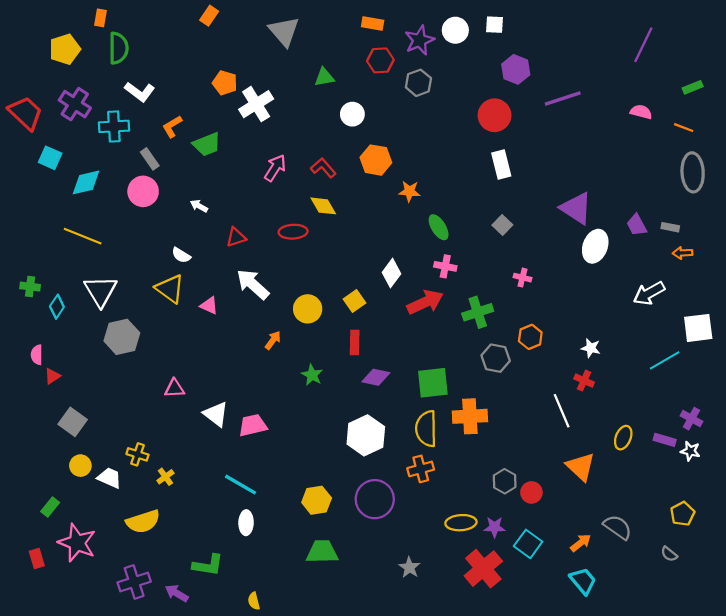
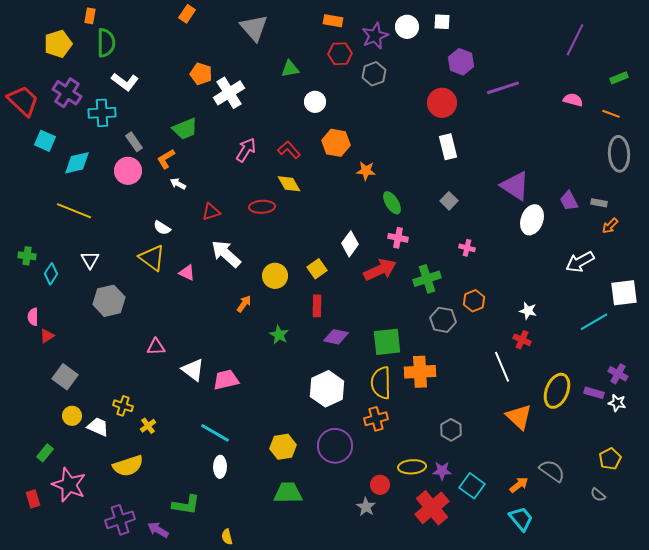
orange L-shape: (172, 126) -> (166, 159), moved
orange arrow: (683, 253) -> (610, 226), turned -42
white triangle: (101, 291) -> (90, 260), size x0.6
yellow ellipse: (623, 438) -> (557, 391), size x1.6
red circle: (531, 492) -> (380, 485), moved

